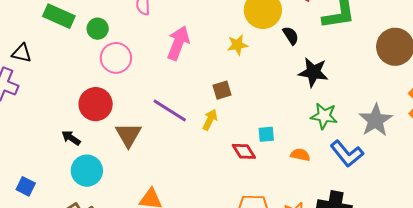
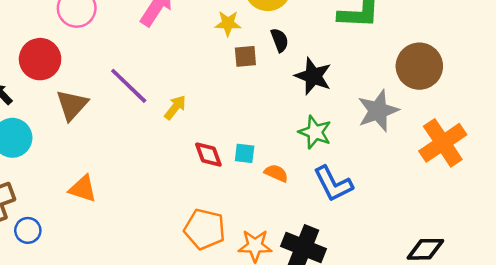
black semicircle: (291, 36) -> (280, 40), moved
brown square: (222, 90) -> (245, 56), moved
gray star: (375, 120) -> (378, 111), moved
cyan square: (266, 134) -> (245, 153), moved

